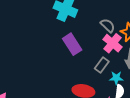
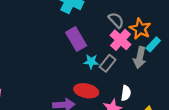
cyan star: (116, 78) -> (91, 62), moved

